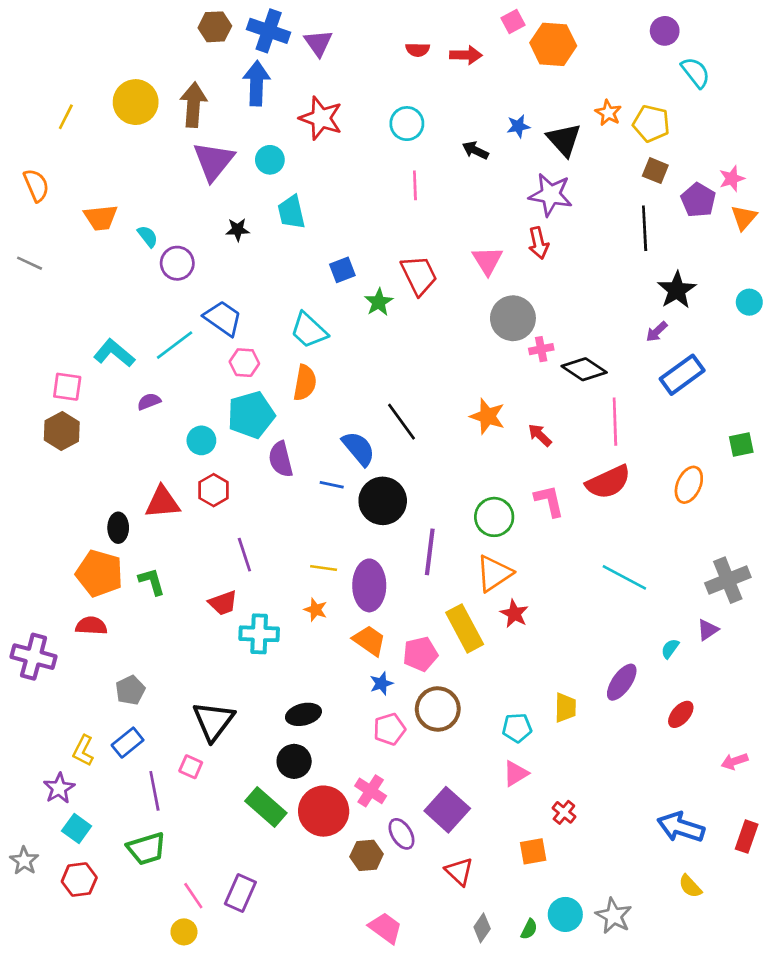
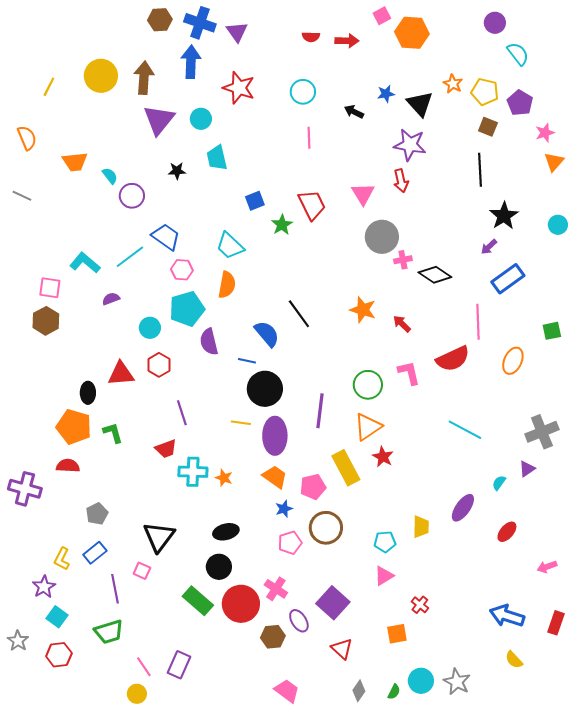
purple pentagon: (698, 200) -> (520, 103), moved
pink line: (615, 422) -> (478, 322), moved
black circle: (383, 501) -> (265, 389), moved
orange star: (316, 610) -> (224, 478), moved

